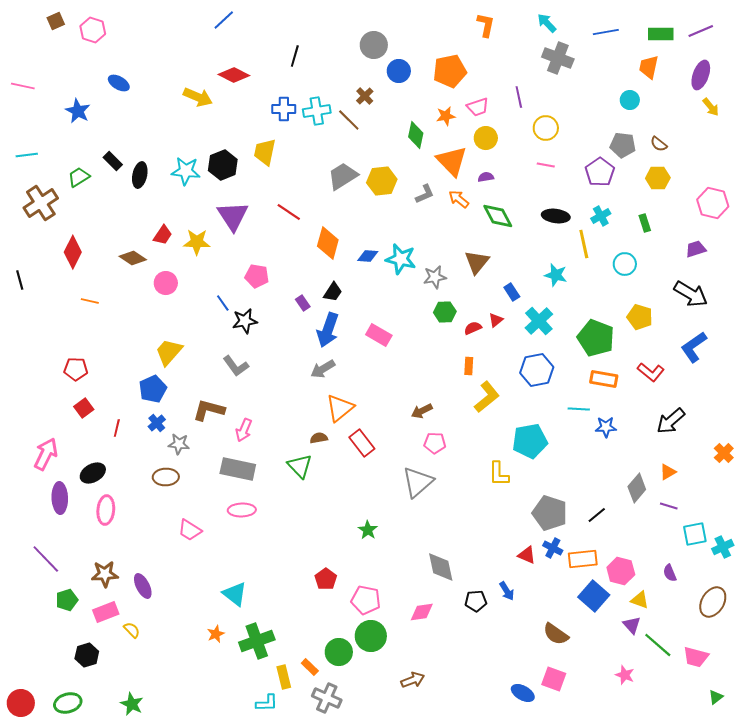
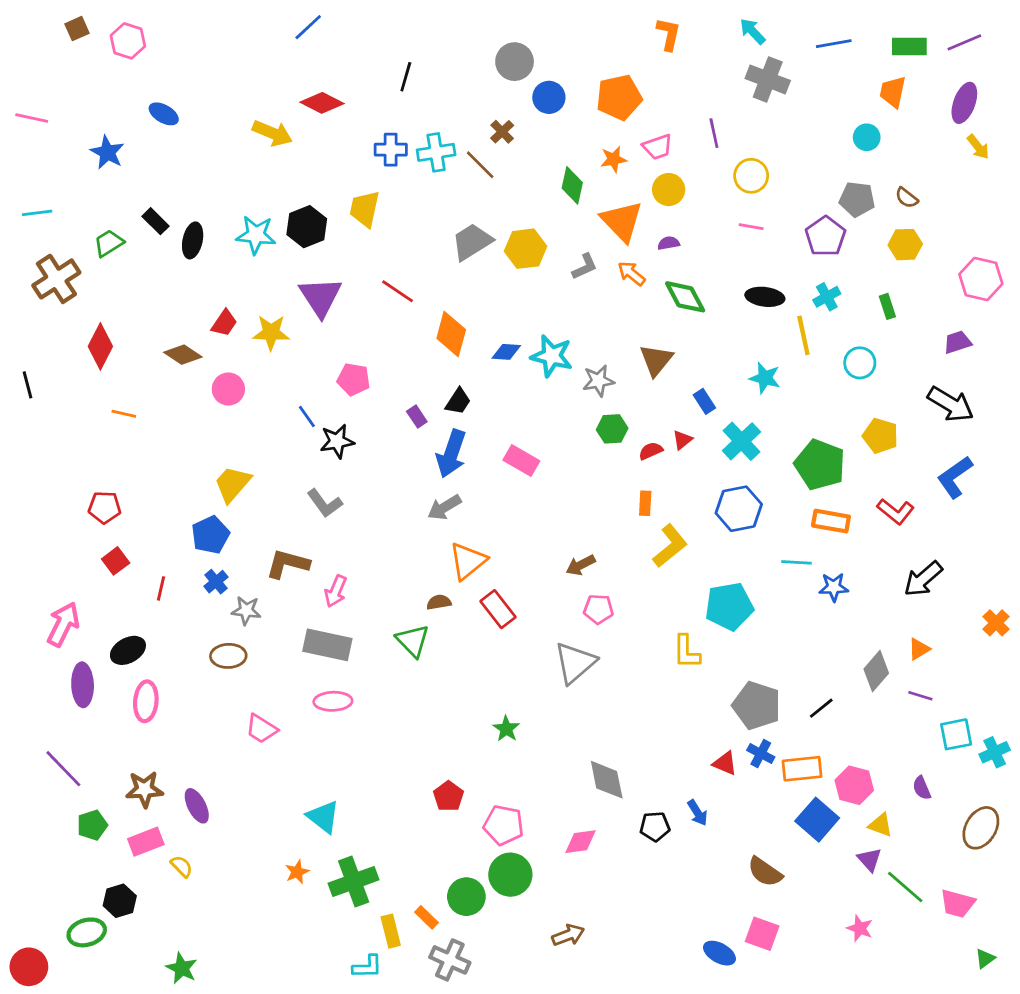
green ellipse: (68, 703) -> (87, 932), moved

